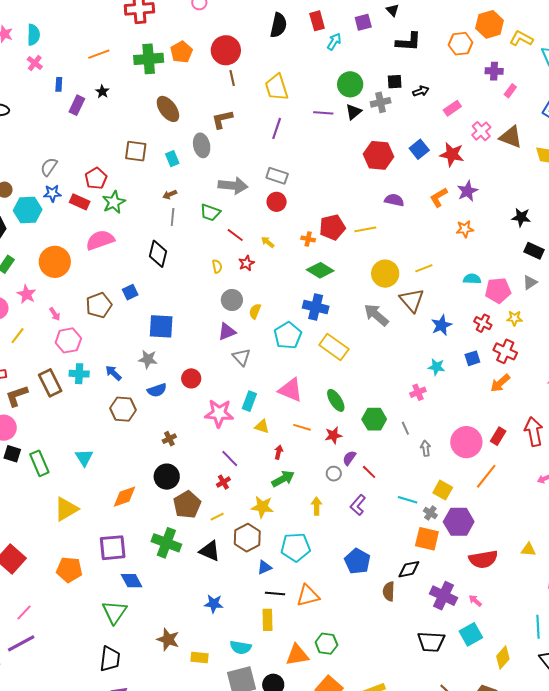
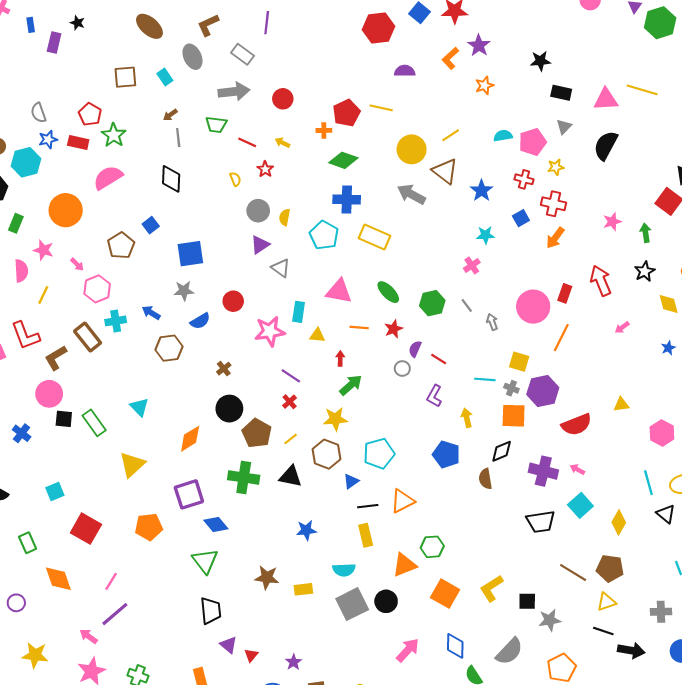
gray semicircle: (49, 167) -> (39, 113), turned -42
gray rectangle: (277, 176) -> (242, 54), moved, turned 30
yellow line: (365, 229) -> (381, 108), turned 35
yellow arrow: (317, 506) -> (467, 418), moved

